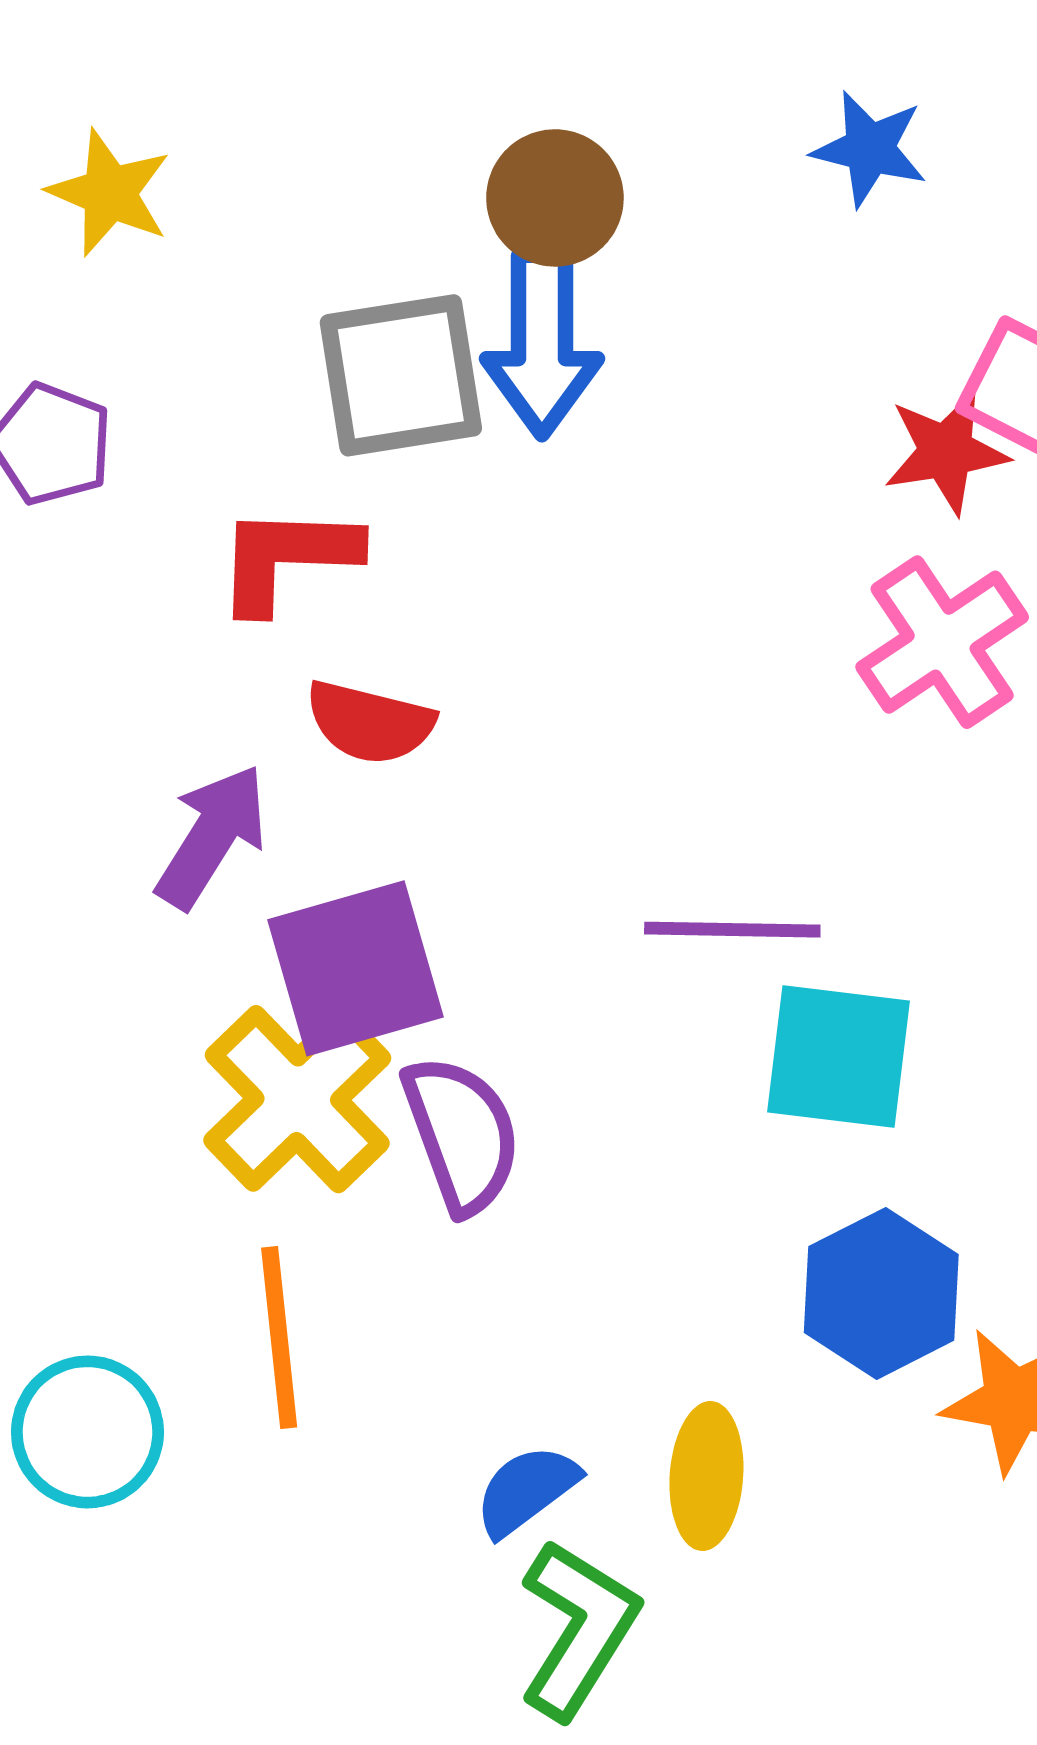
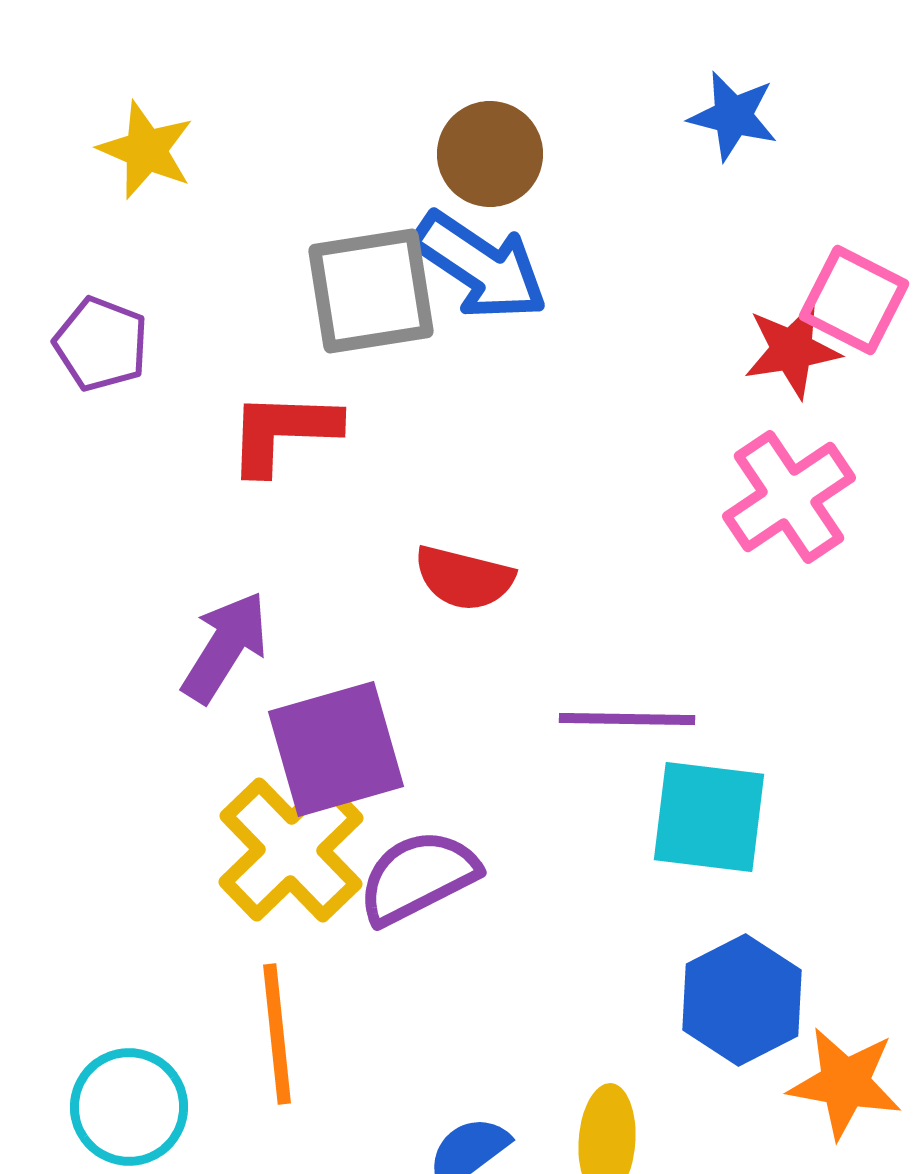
blue arrow: (542, 343) -> (480, 266), turned -56
red semicircle: (370, 722) -> (464, 578), moved
purple semicircle: (462, 1134) -> (418, 877), turned -97

